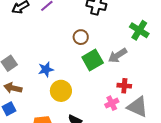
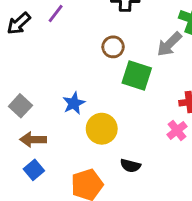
gray arrow: (118, 55) -> (169, 44), moved
green square: (93, 60) -> (137, 76), turned -30

